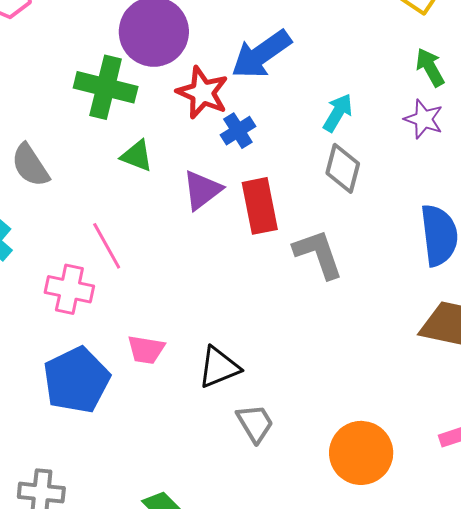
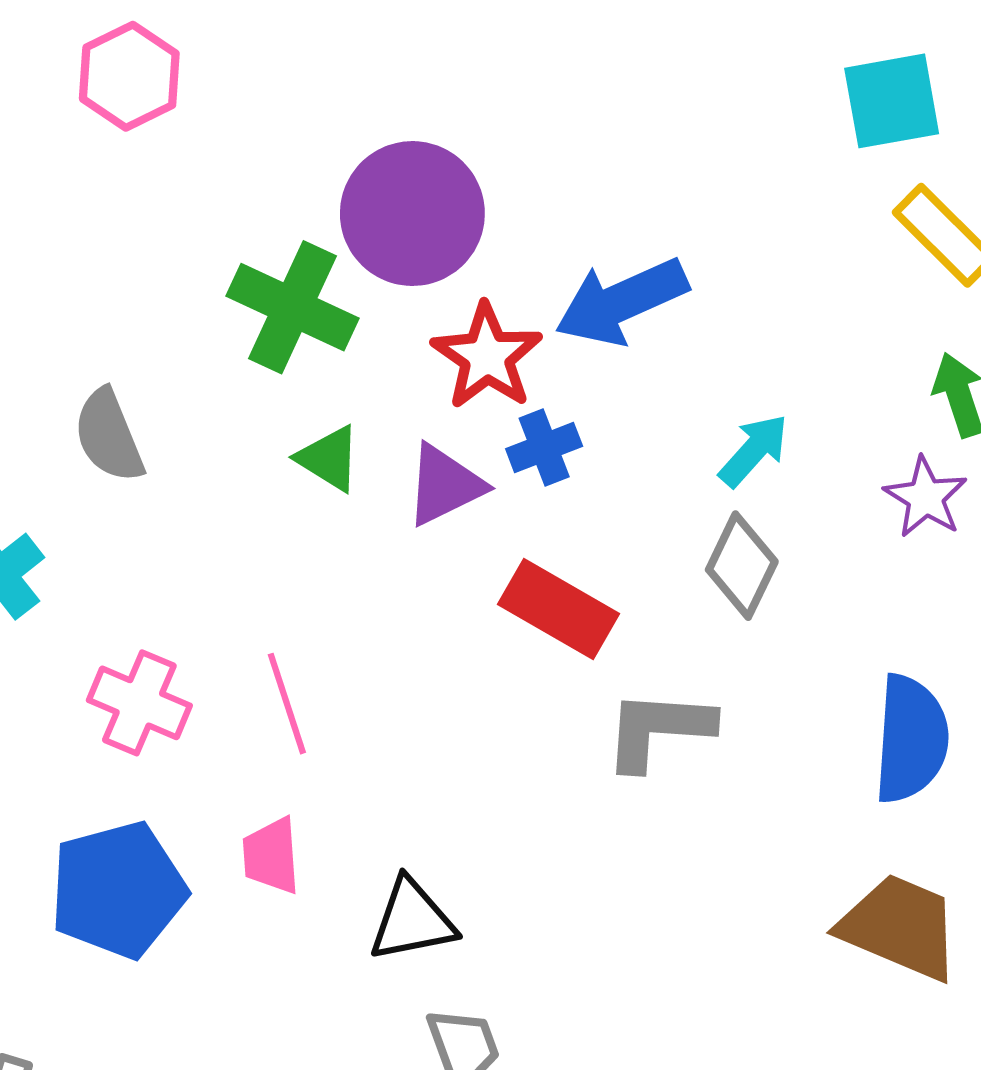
purple triangle: (202, 190) -> (445, 485), moved
red rectangle: (260, 206) -> (559, 609), turned -60
pink line: (107, 246) -> (287, 704), moved
gray L-shape: (318, 254) -> (658, 730), turned -78
pink trapezoid: (146, 350) -> (271, 856), turned 66

